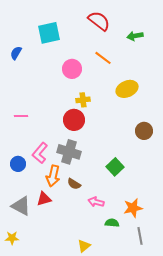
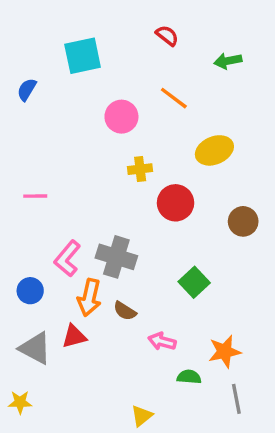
red semicircle: (99, 21) -> (167, 35), size x0.6
red circle: (74, 120) -> (176, 203), moved
blue circle: (18, 164) -> (30, 291), moved

